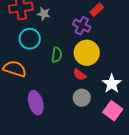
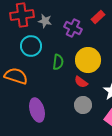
purple cross: (82, 26) -> (73, 28), moved

